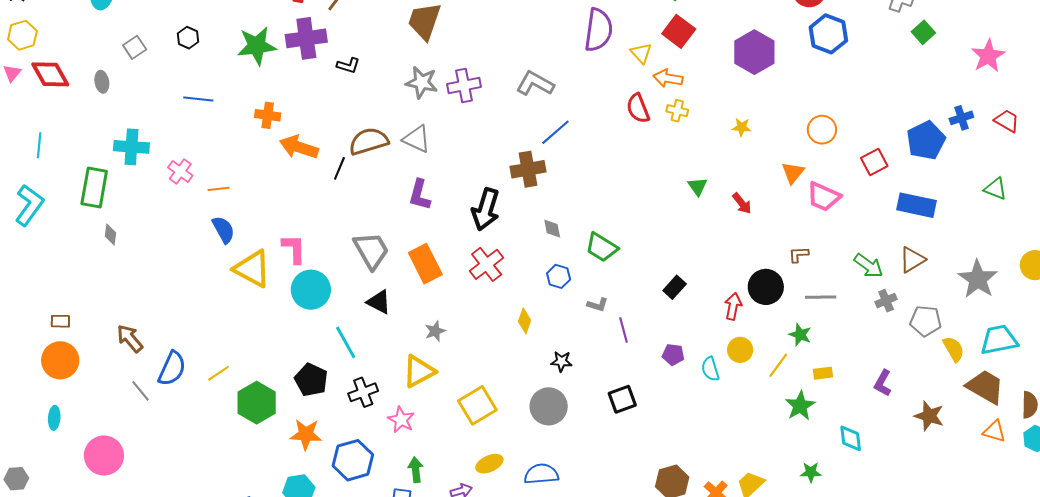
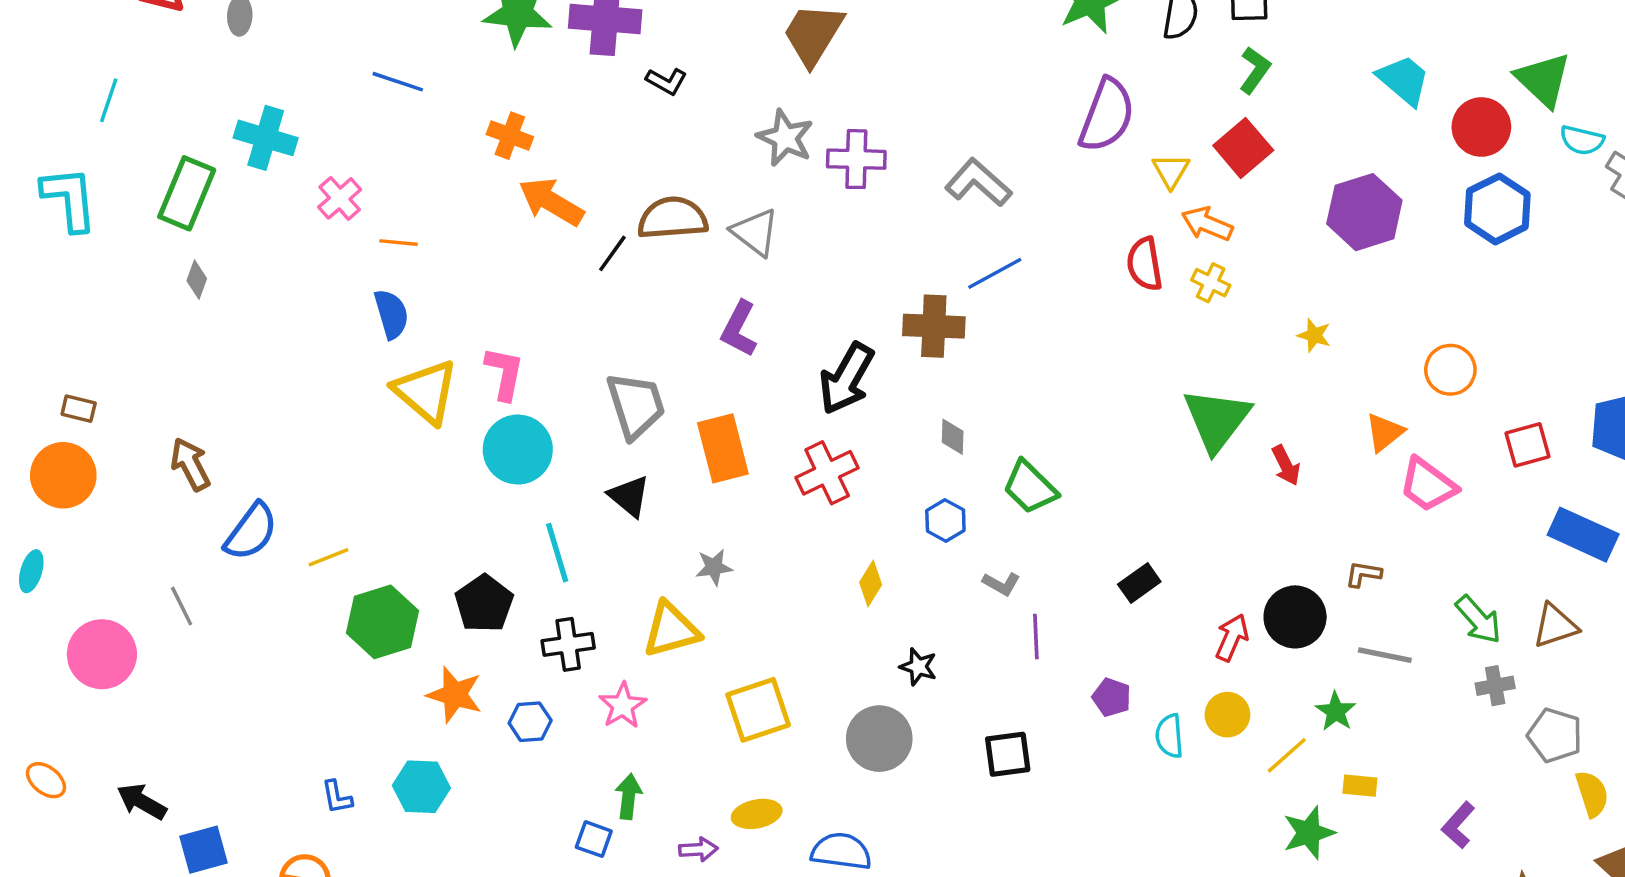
green triangle: (698, 186) -> (1217, 420), size x2.0
cyan L-shape: (29, 205) -> (69, 199), turned -54
gray line: (141, 391) -> (182, 606), moved
blue hexagon: (353, 460) -> (530, 722), moved, size x0.6

